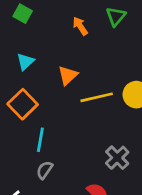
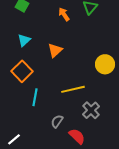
yellow line: (97, 97) -> (73, 89), moved
gray semicircle: (45, 170) -> (57, 121), moved

